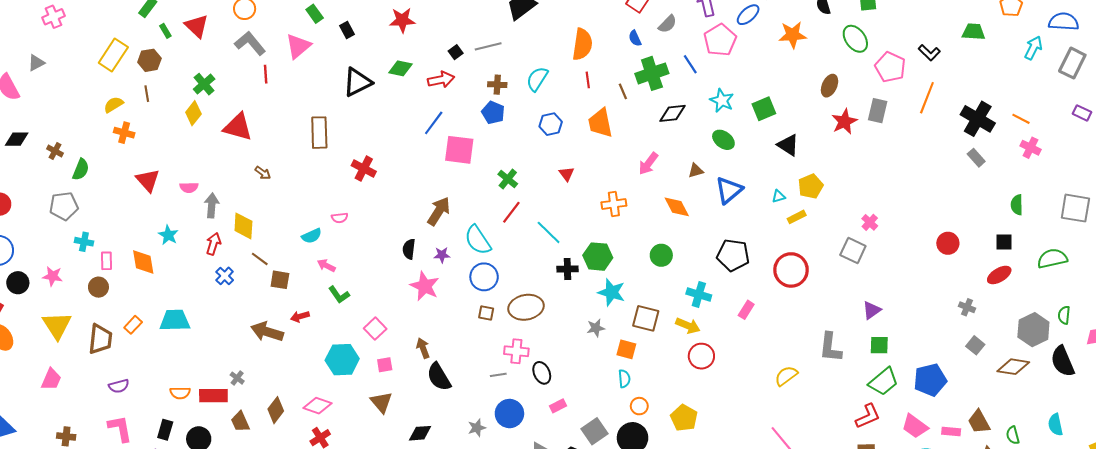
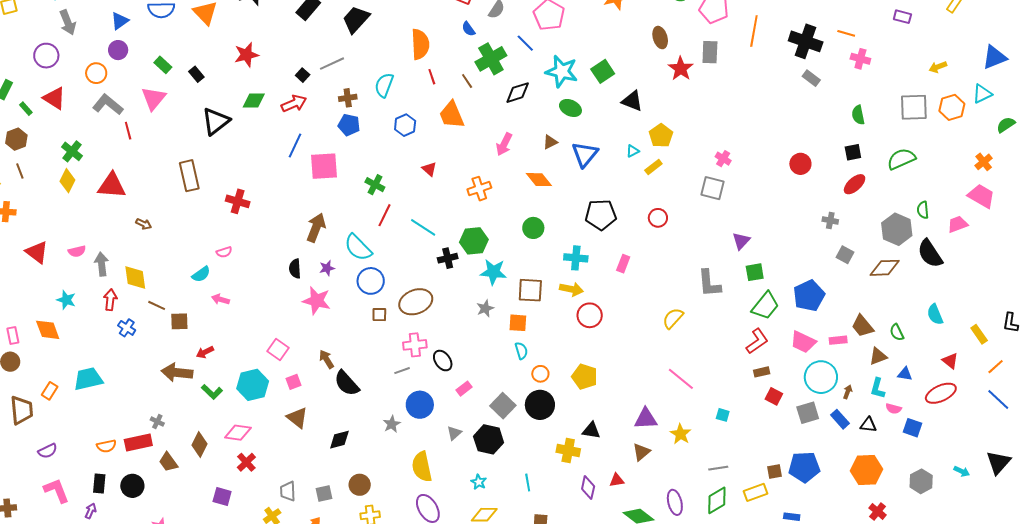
brown ellipse: (830, 86) -> (660, 38), turned -30
cyan star: (722, 101) -> (562, 71), size x1.4
red circle: (791, 270) -> (658, 218), size x0.6
green L-shape: (339, 295) -> (212, 392), moved

